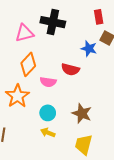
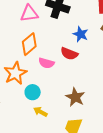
blue star: (89, 49) -> (81, 34), moved
cyan circle: (48, 113) -> (33, 92), moved

